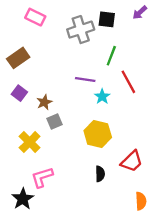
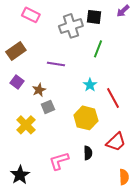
purple line: (85, 80) -> (56, 64), moved
red line: (128, 82) -> (113, 98), moved
pink L-shape: (42, 177) -> (59, 161), moved

